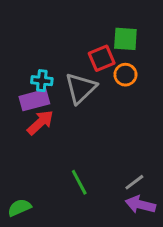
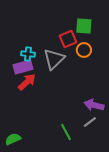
green line: (79, 182) -> (66, 132), moved
purple arrow: (140, 205) -> (94, 105), moved

